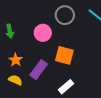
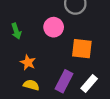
purple rectangle: (39, 70) -> (64, 81), moved

